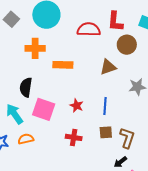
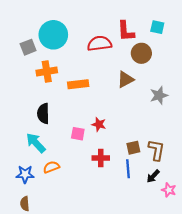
gray square: (11, 19) -> (28, 47), moved, turned 35
blue line: (105, 106) -> (128, 169), moved
pink square: (44, 109) -> (78, 134), moved, size x0.6

